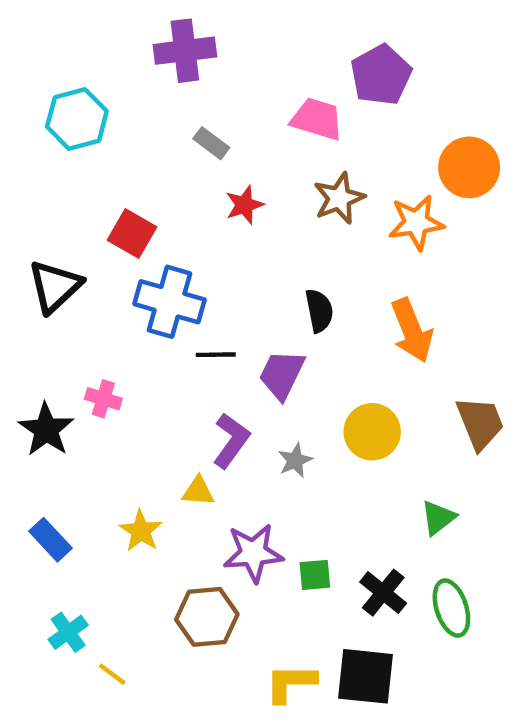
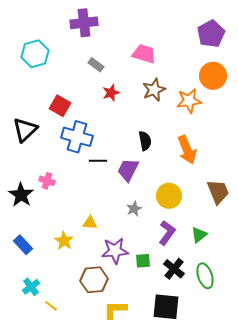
purple pentagon: (381, 75) -> (211, 34), moved
purple L-shape: (231, 441) -> (167, 233), moved
yellow L-shape: (291, 683) -> (115, 310), moved

